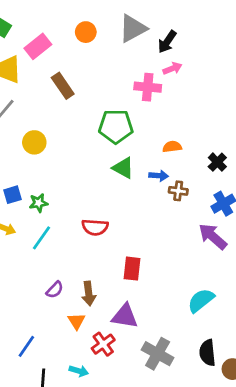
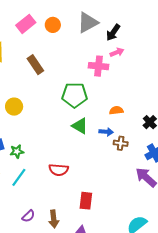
pink rectangle: (38, 46) -> (26, 24), moved

